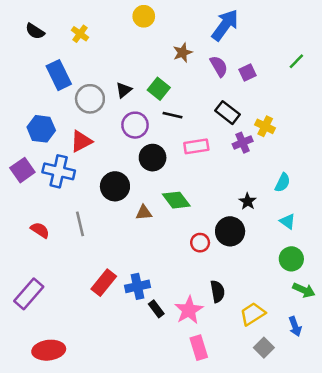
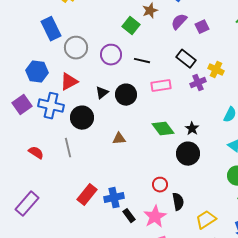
purple semicircle: (219, 66) -> (179, 22), turned -108
green square: (159, 89) -> (131, 26), moved
black triangle: (124, 90) -> (102, 93), moved
purple circle: (135, 125) -> (111, 55), moved
black circle: (115, 186) -> (82, 118), moved
green diamond: (176, 200) -> (163, 129), moved
black star: (248, 201) -> (192, 129), moved
red circle: (200, 243) -> (160, 185), moved

